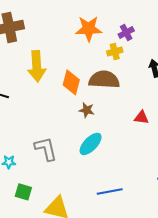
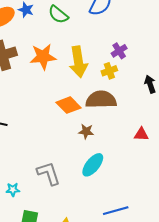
orange star: (89, 29) -> (43, 57), moved
yellow arrow: (37, 66) -> (78, 62), moved
orange diamond: (71, 82) -> (68, 105), turned -55

